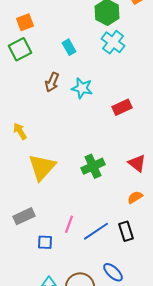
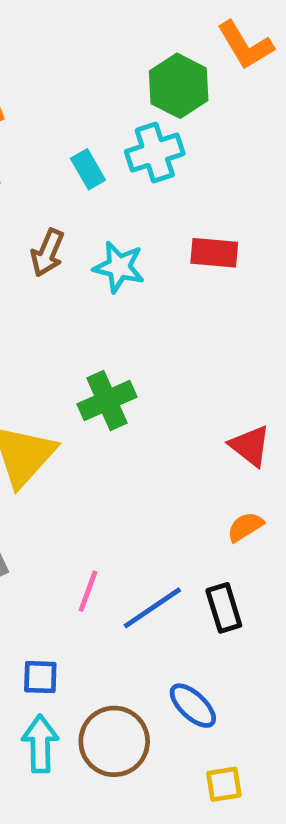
cyan cross: (113, 42) -> (155, 153), moved, turned 35
red rectangle: (122, 107) -> (214, 253), moved, turned 30
green cross: (93, 166) -> (107, 400), moved
blue square: (45, 242) -> (40, 677), moved

